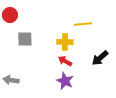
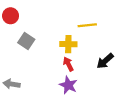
gray square: (25, 39) -> (26, 41), turned 35
red arrow: (65, 61) -> (68, 64), turned 32

